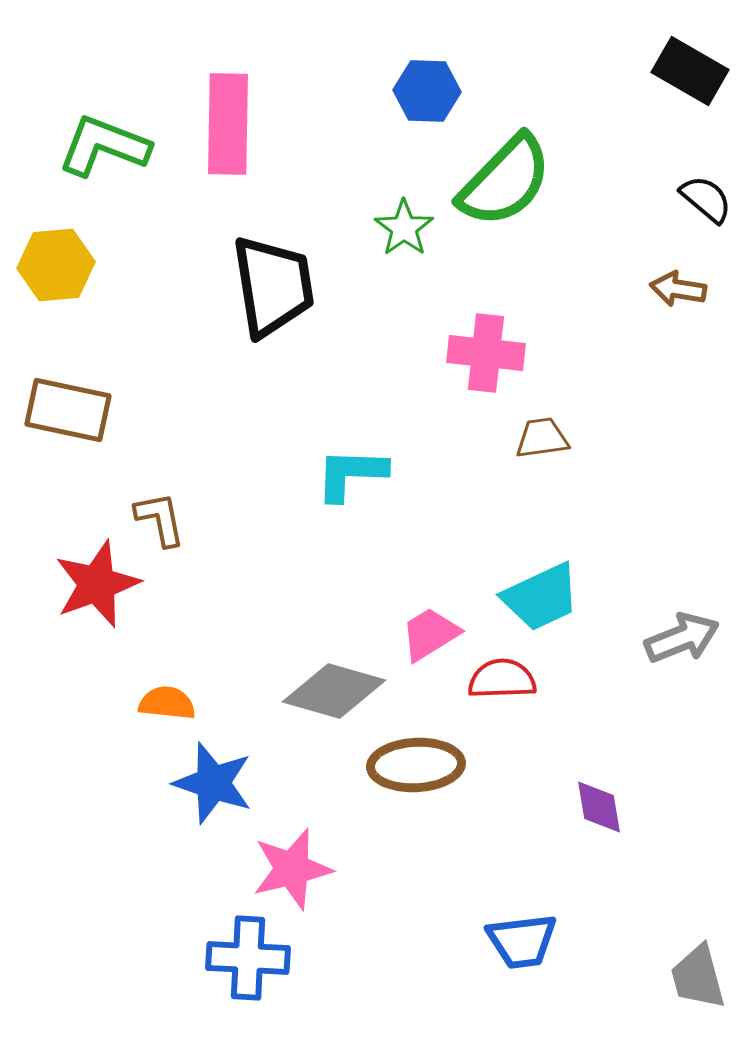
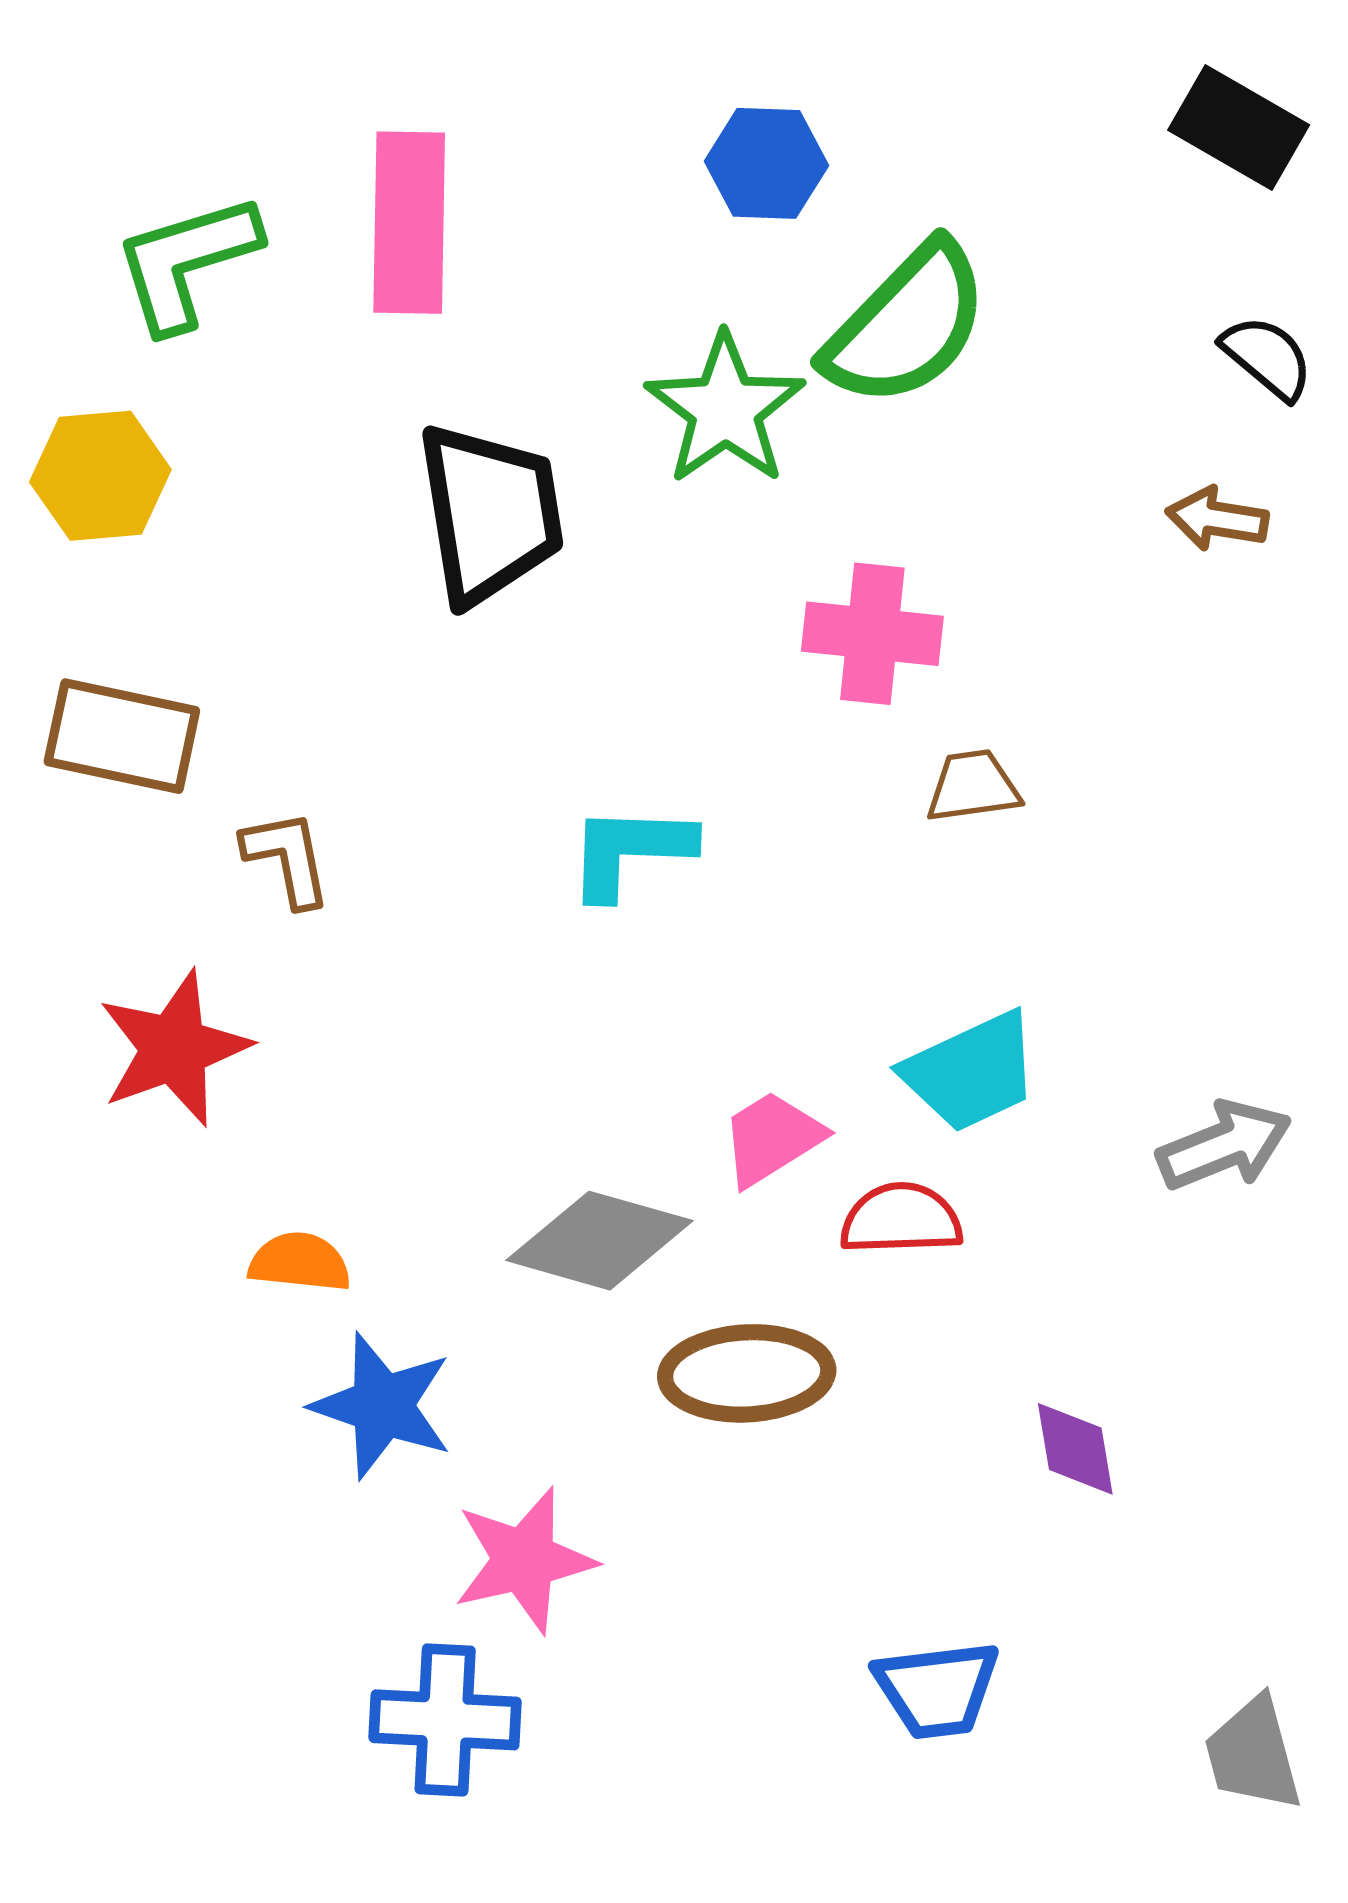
green L-shape: (104, 146) -> (187, 262), turned -38
green star: (404, 228) -> (725, 409), size x1.5
brown L-shape: (160, 519) -> (287, 858), moved

